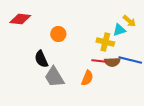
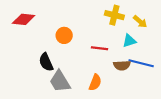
cyan triangle: (119, 30) -> (129, 41), moved
yellow cross: (105, 42) -> (114, 15), moved
red line: (99, 61) -> (99, 48), moved

